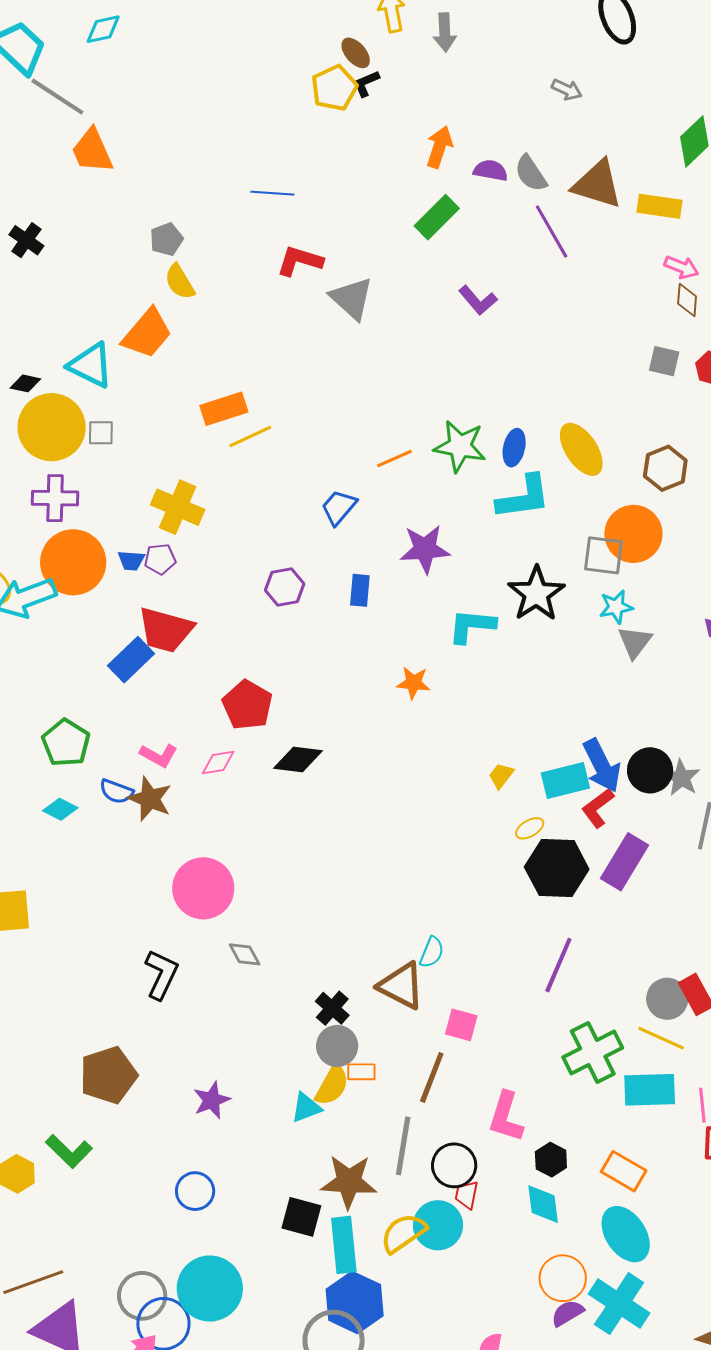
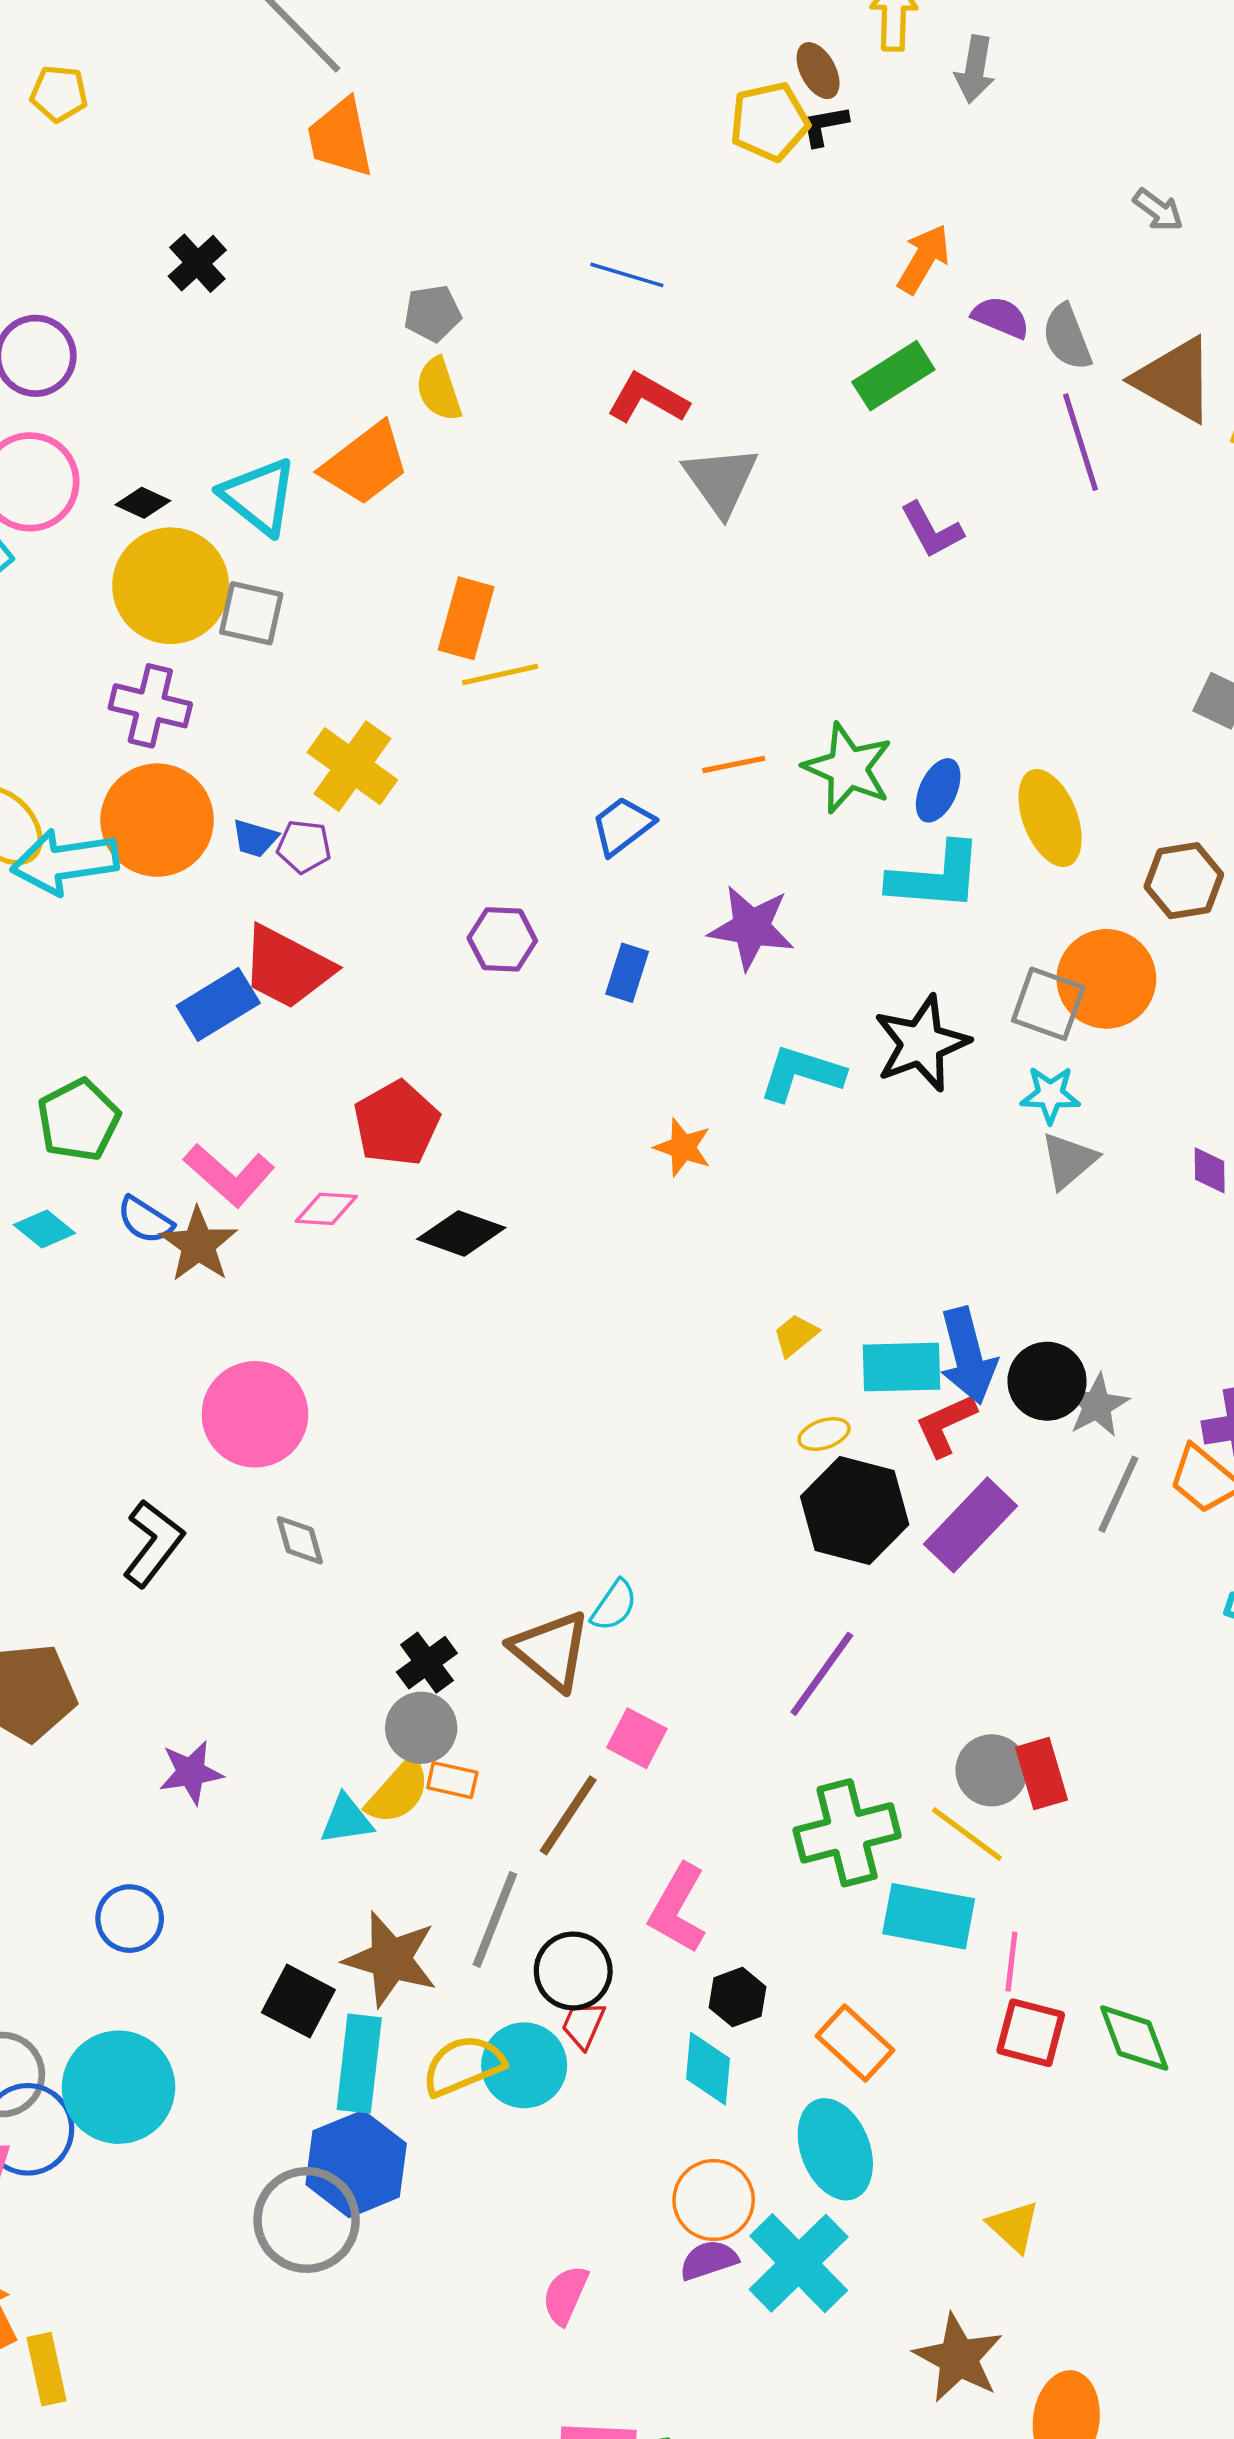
orange rectangle: (224, 409) -> (466, 618), turned -69
gray square: (101, 433) -> (251, 613), size x1.4
pink L-shape: (159, 755) -> (229, 1175), size x1.4

